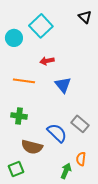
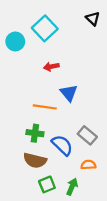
orange line: (24, 81) -> (45, 107), moved
green cross: (19, 116) -> (35, 133), moved
orange semicircle: (81, 159) -> (88, 165), moved, turned 80
green square: (16, 169) -> (47, 184), moved

